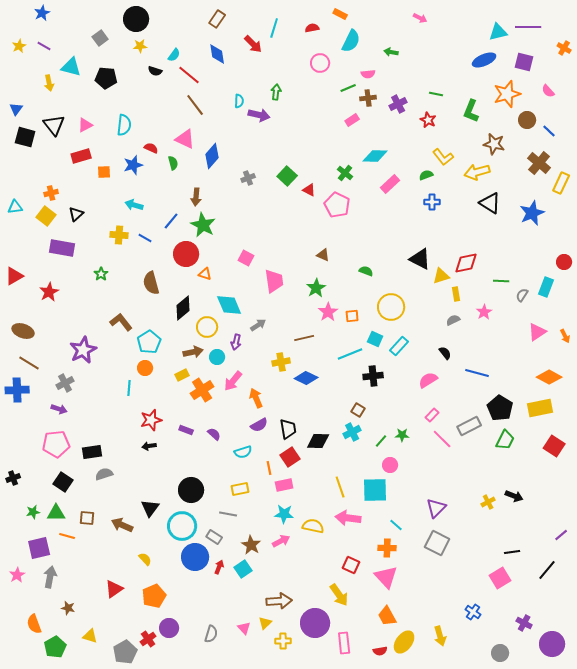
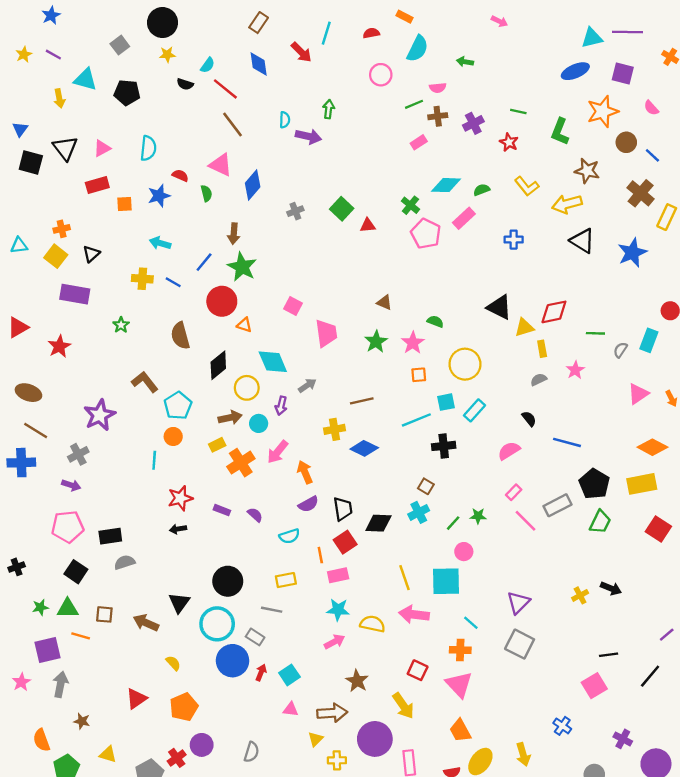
green semicircle: (426, 175) -> (482, 190), moved
red triangle: (309, 190) -> (368, 225), turned -32
pink pentagon: (337, 205) -> (426, 234), moved
pink star: (328, 312) -> (413, 343), moved
cyan square: (375, 339) -> (446, 402), turned -35
brown star: (251, 545) -> (357, 681), moved
pink triangle: (244, 628) -> (291, 709), moved, turned -40

